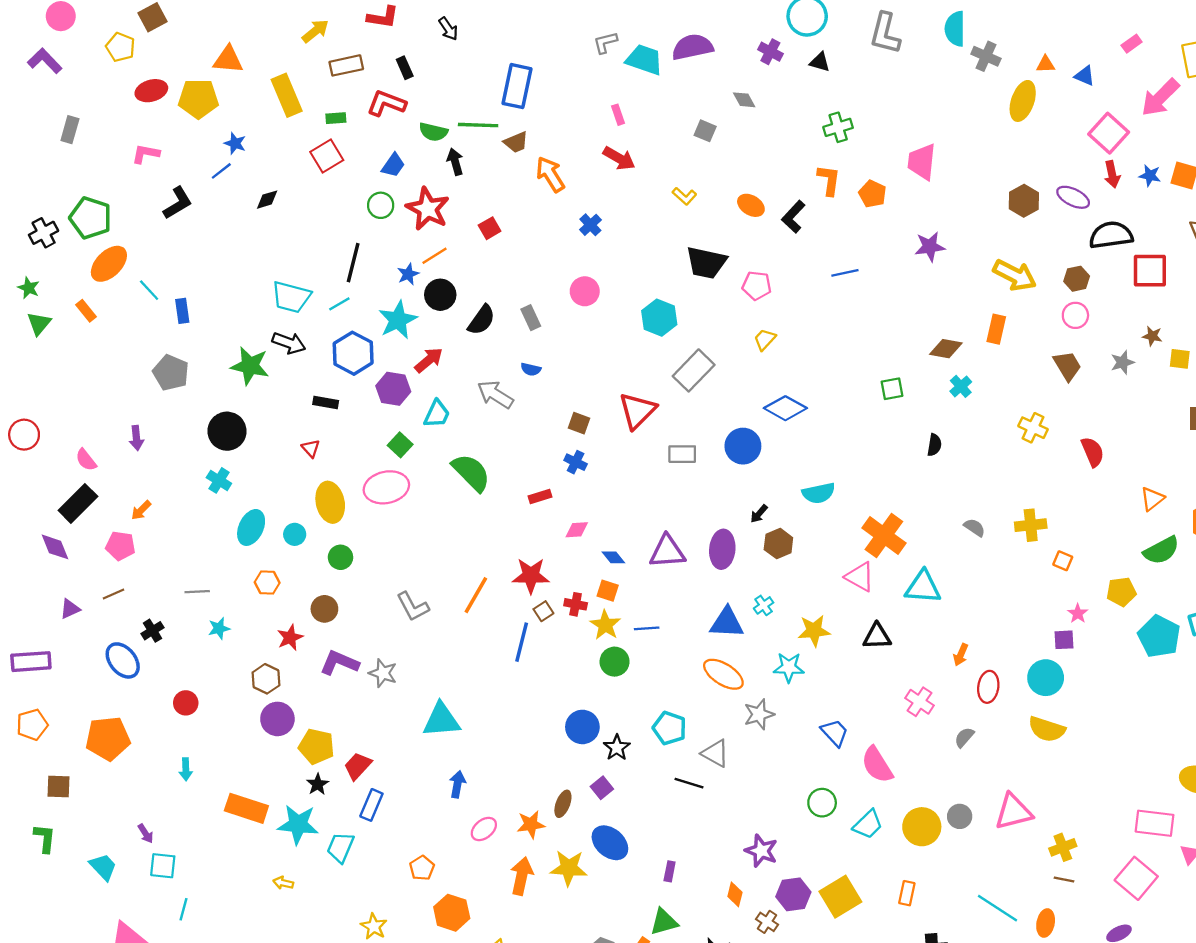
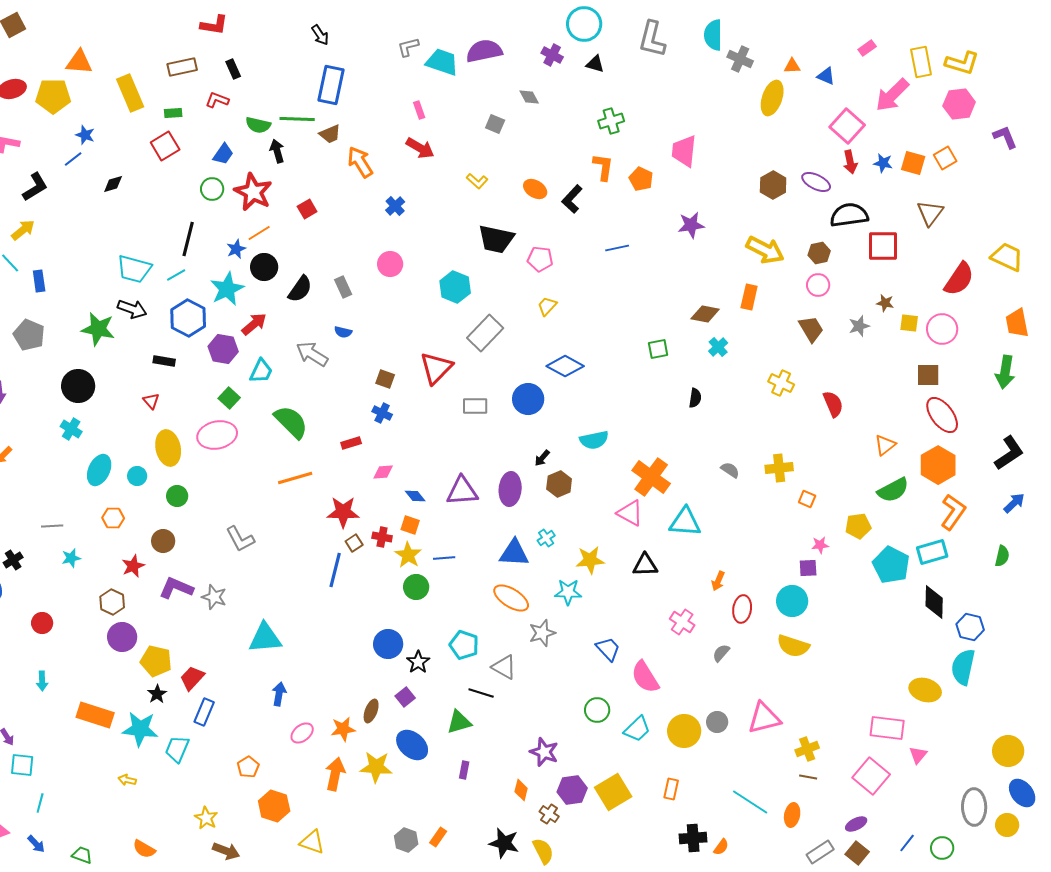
black arrow: (448, 29) -> (320, 35), moved
yellow arrow: (315, 31) -> (23, 230), moved
red L-shape: (386, 103) -> (217, 100), size x0.7
orange line: (476, 595) -> (295, 478), moved, turned 44
pink star: (1078, 613) -> (820, 545), turned 30
green triangle: (664, 922) -> (459, 722), moved

